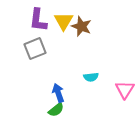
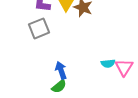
cyan semicircle: (91, 77) -> (108, 63), moved

